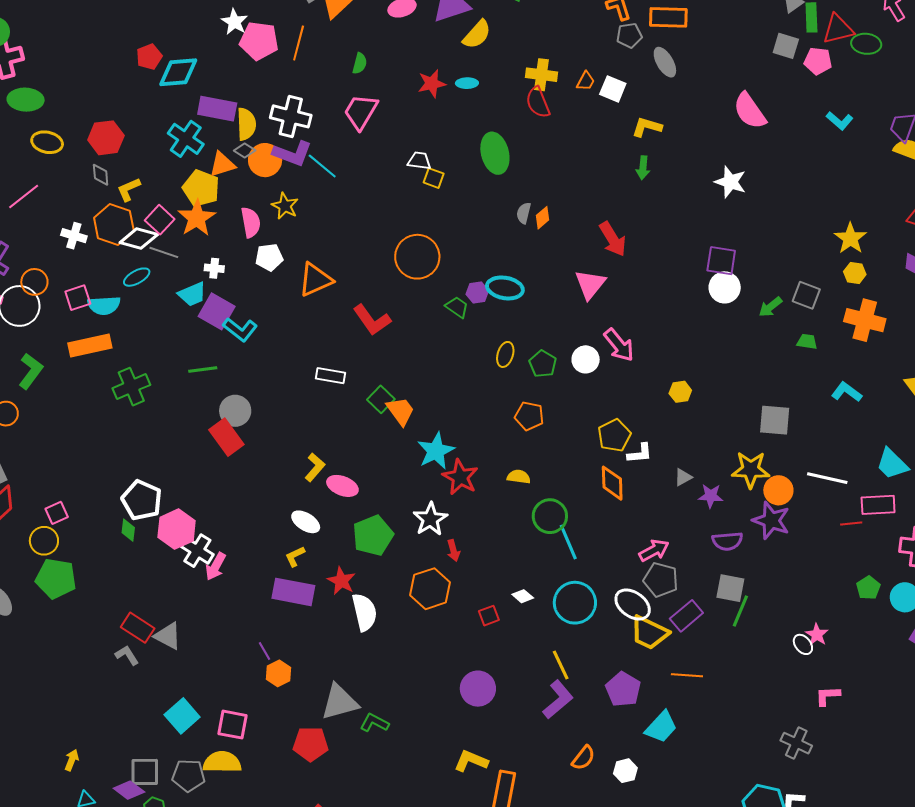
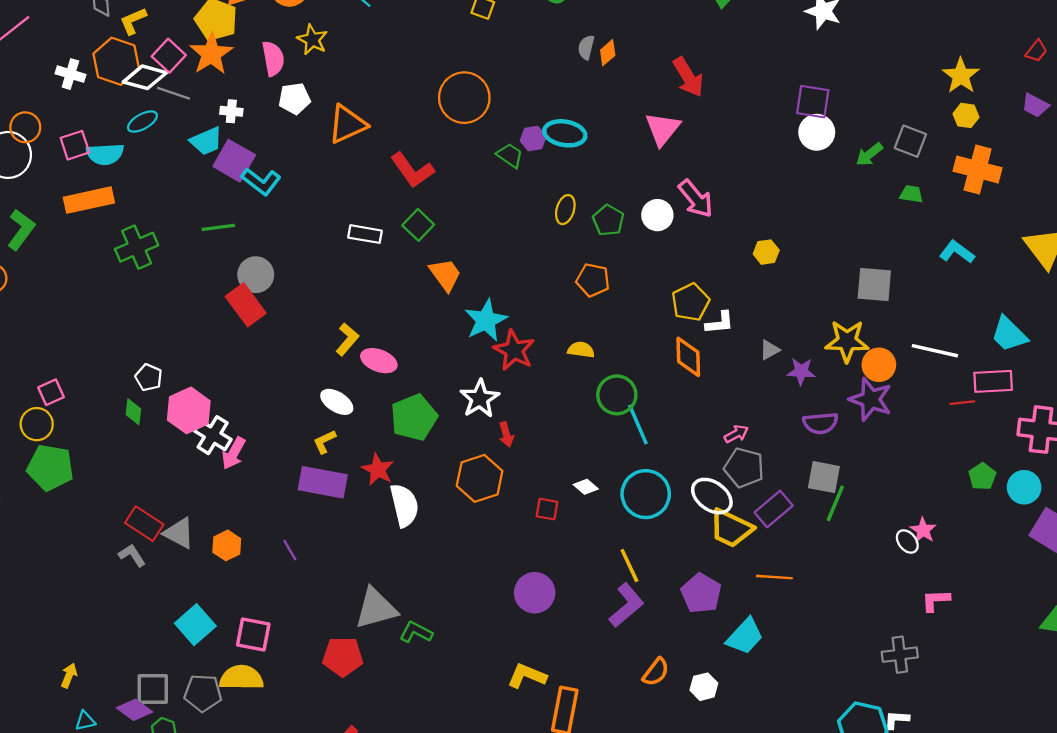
green square: (381, 399) -> (418, 225), moved
white pentagon: (142, 500) -> (149, 377), size x0.6
pink arrow: (654, 550) -> (736, 434), size x0.7
red square: (489, 616) -> (547, 509), turned 30
orange hexagon: (278, 673) -> (227, 545), moved
gray cross: (796, 743) -> (900, 655), turned -32

